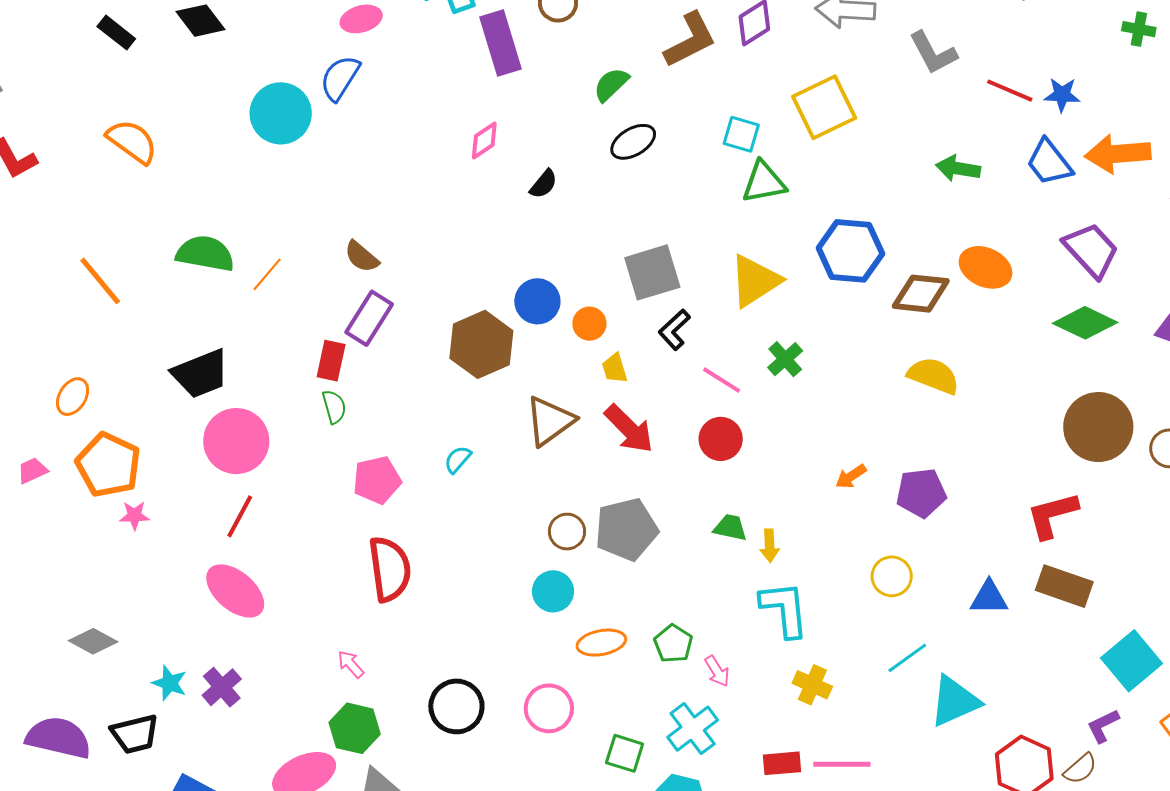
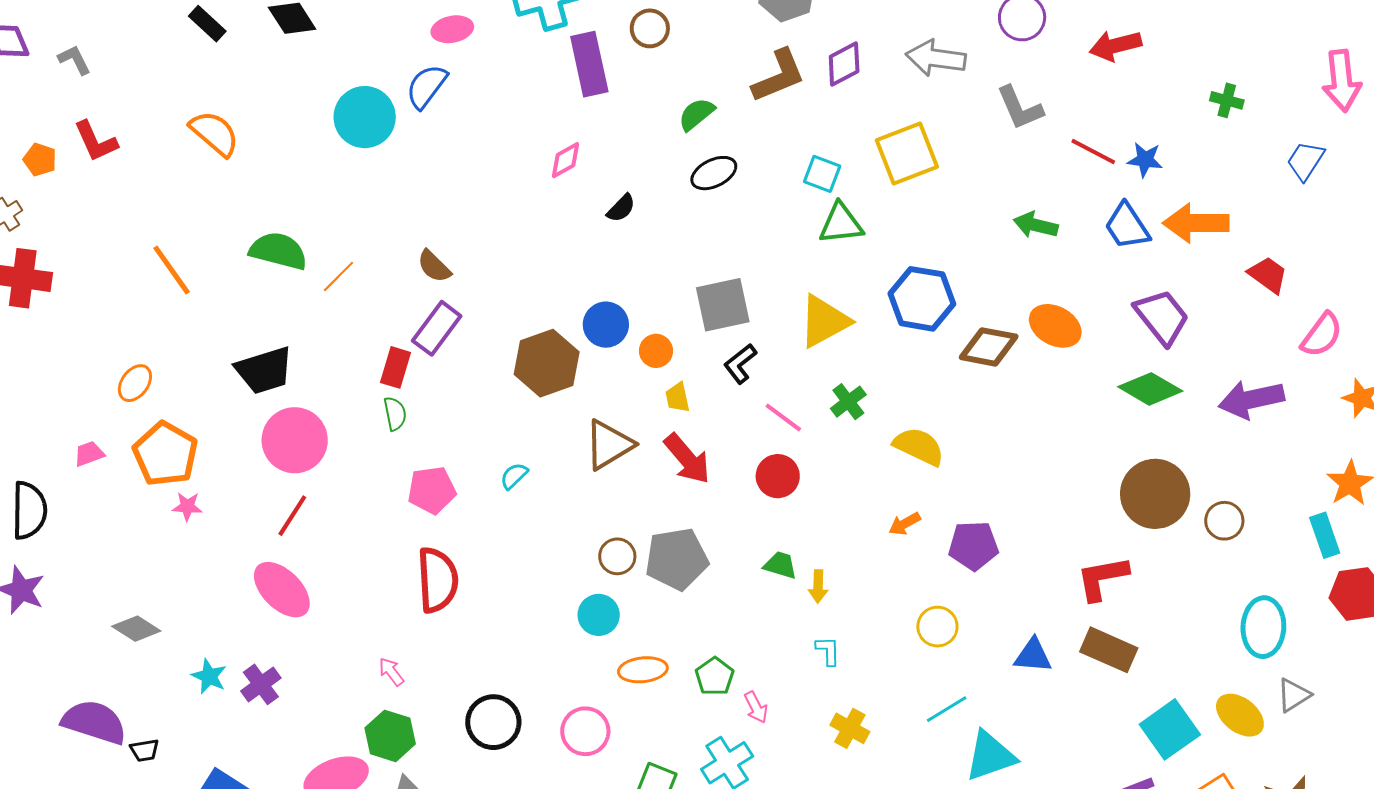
yellow semicircle: (933, 376) -> (919, 446), moved
cyan L-shape: (784, 609) -> (828, 651), size x0.5
black trapezoid: (135, 734) -> (145, 750), moved, size x0.6

